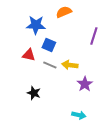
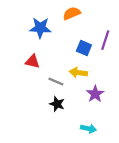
blue square: (49, 45) -> (84, 48), moved
gray line: (50, 65) -> (56, 82), moved
black star: (34, 93) -> (57, 104), moved

